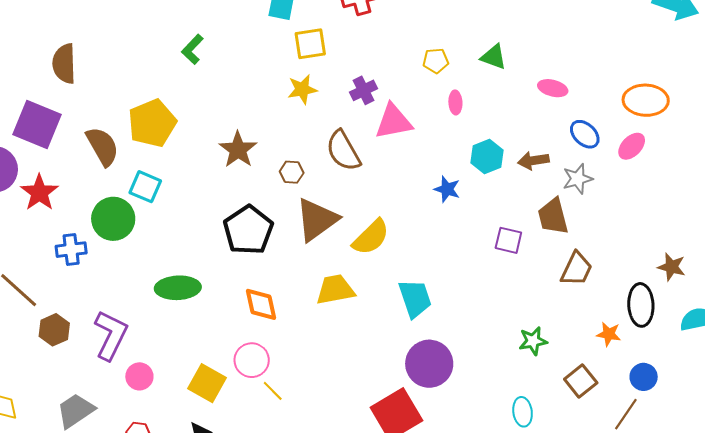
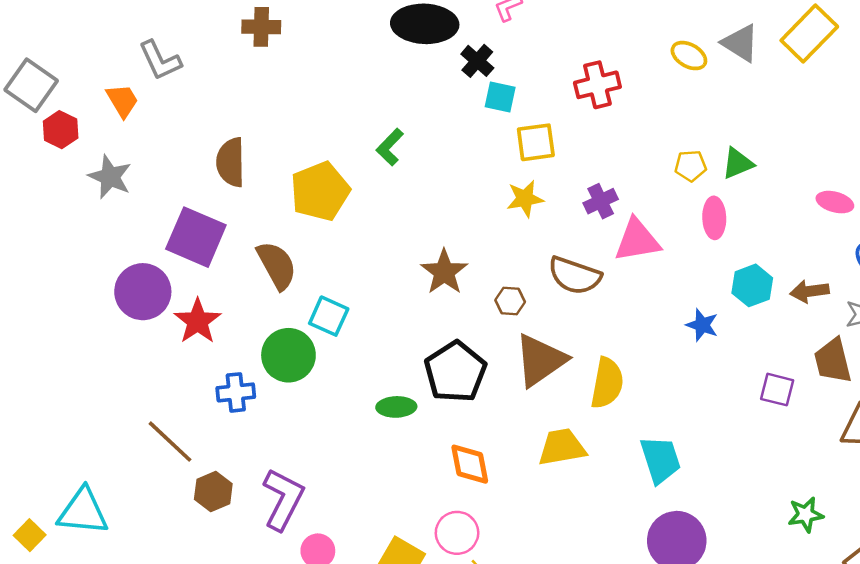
green triangle: (494, 57) -> (738, 163), moved, turned -44
pink ellipse: (455, 102) -> (714, 218), size x1.4
yellow pentagon: (152, 123) -> (320, 191), moved
brown semicircle: (343, 151) -> (575, 276), turned -42
yellow semicircle: (371, 237) -> (607, 383), turned -36
green ellipse: (178, 288) -> (396, 407), moved, size x0.7

